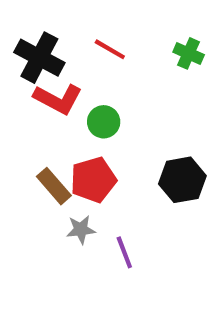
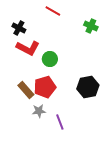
red line: (110, 49) -> (53, 11), moved
black cross: (39, 58) -> (19, 28), size x0.6

